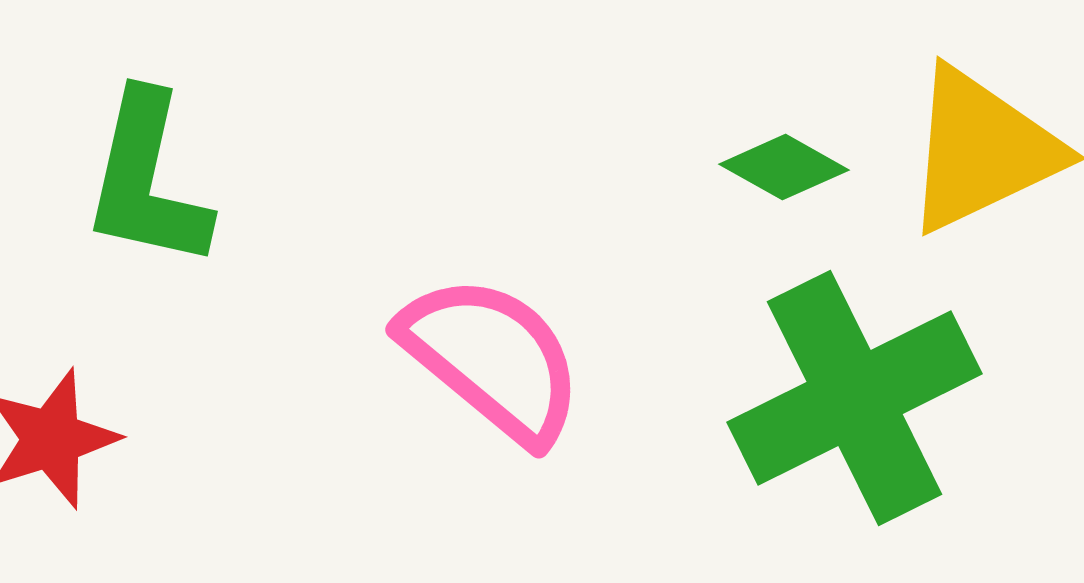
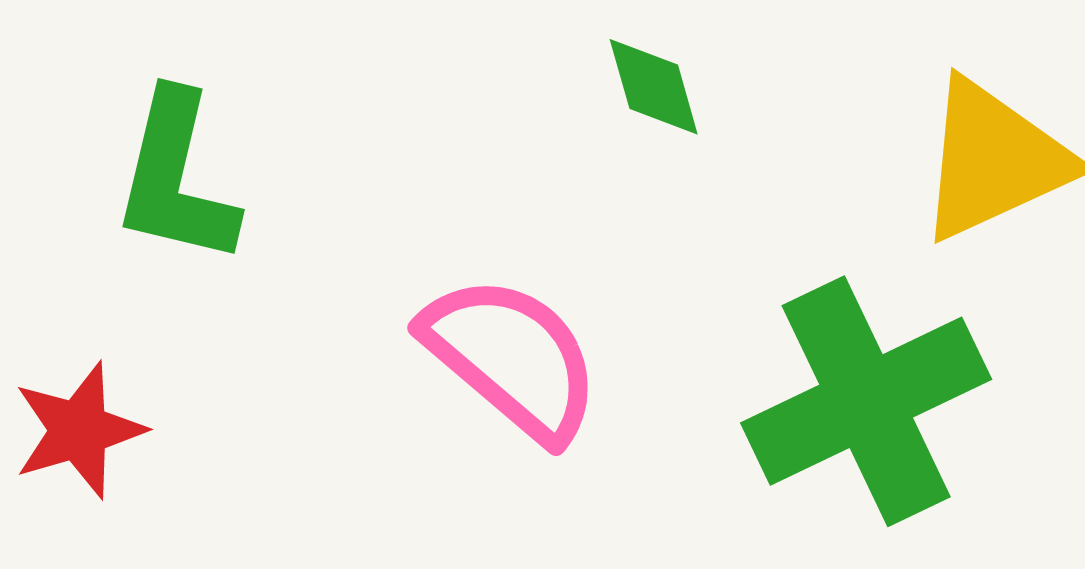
green diamond: (784, 167) -> (654, 87), moved, turned 44

